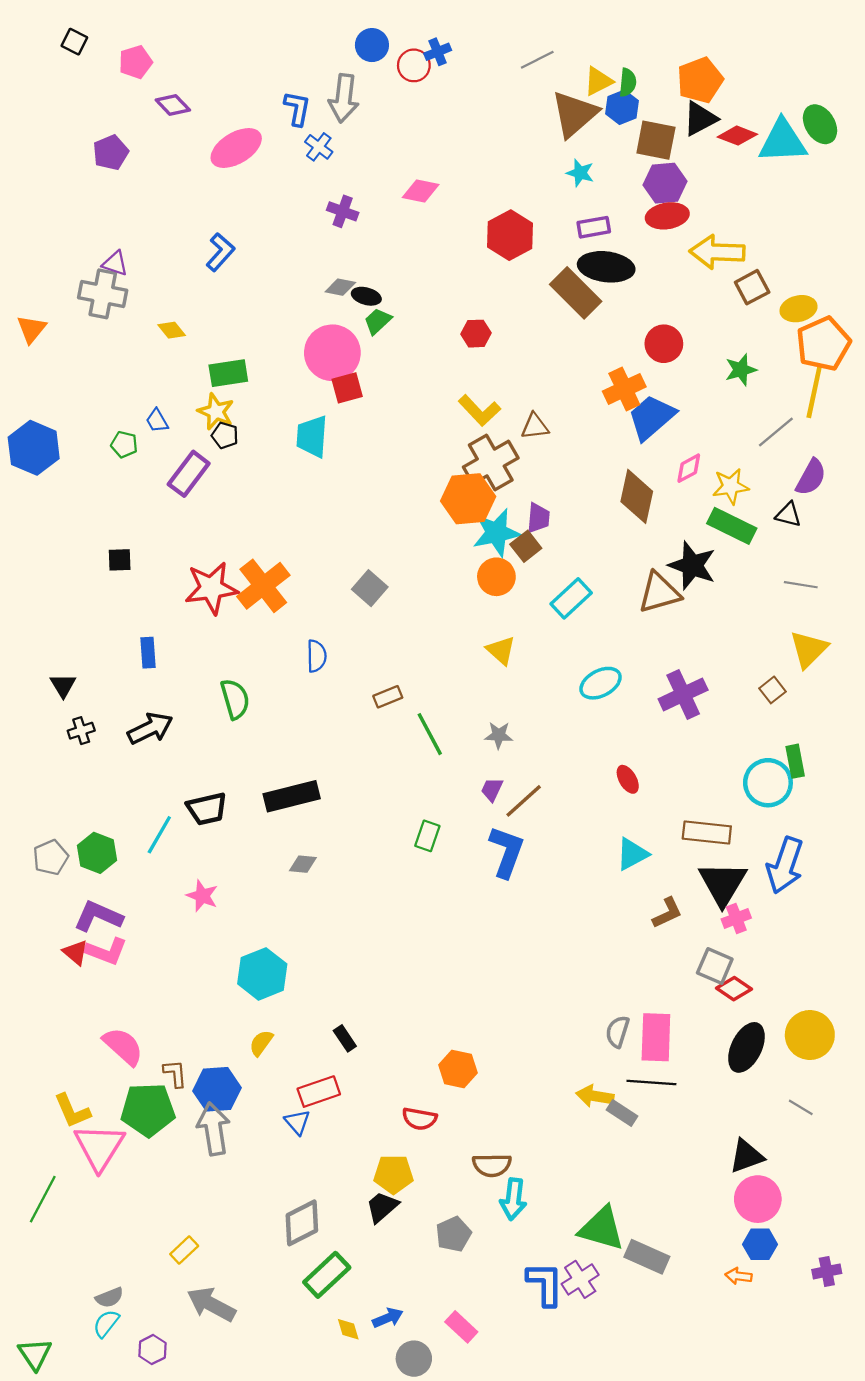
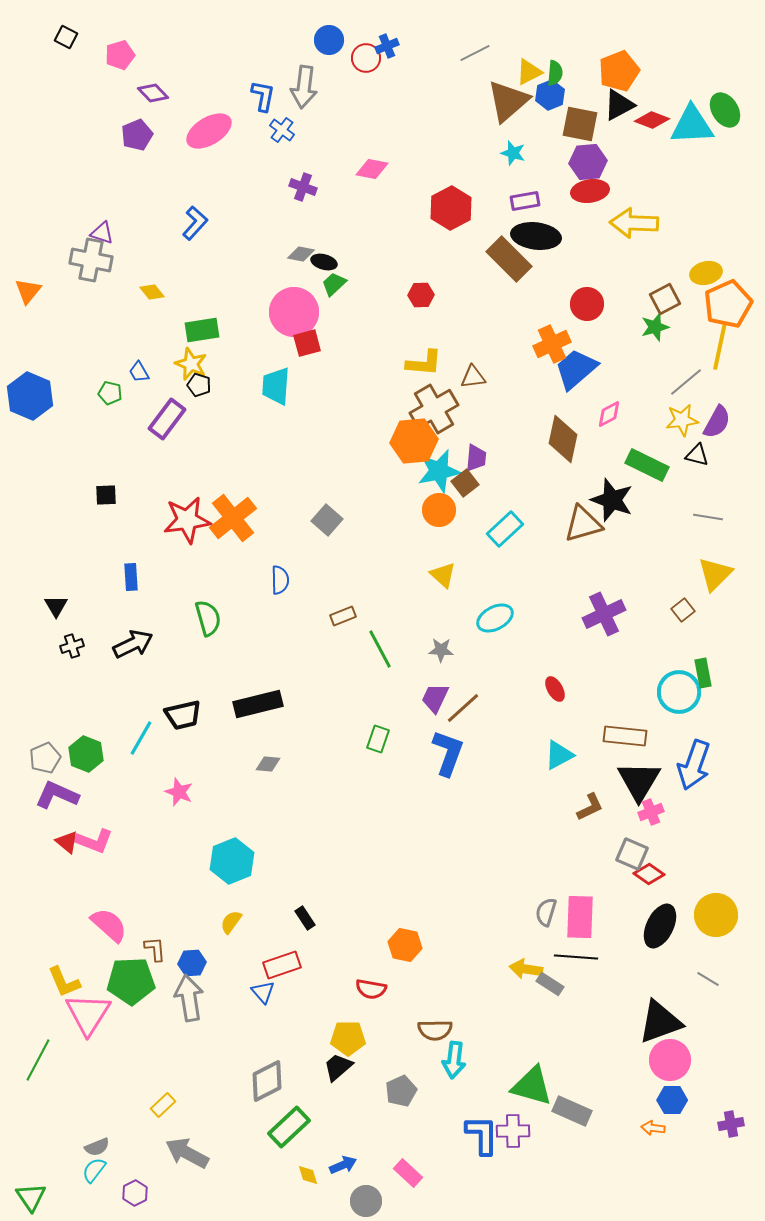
purple pentagon: (111, 153) -> (137, 135), moved
brown square: (752, 287) -> (665, 299), moved
yellow L-shape: (479, 410) -> (424, 363), turned -42
yellow star: (731, 486) -> (682, 420), moved
cyan ellipse: (601, 683) -> (495, 618), moved
purple trapezoid: (492, 789) -> (435, 698), size x1.4
purple L-shape: (98, 916) -> (57, 795), moved
blue hexagon: (217, 1089) -> (192, 963), size x0.7
black triangle: (746, 1156) -> (660, 1022), size x1.4
purple cross: (580, 1279) -> (513, 1131), turned 32

